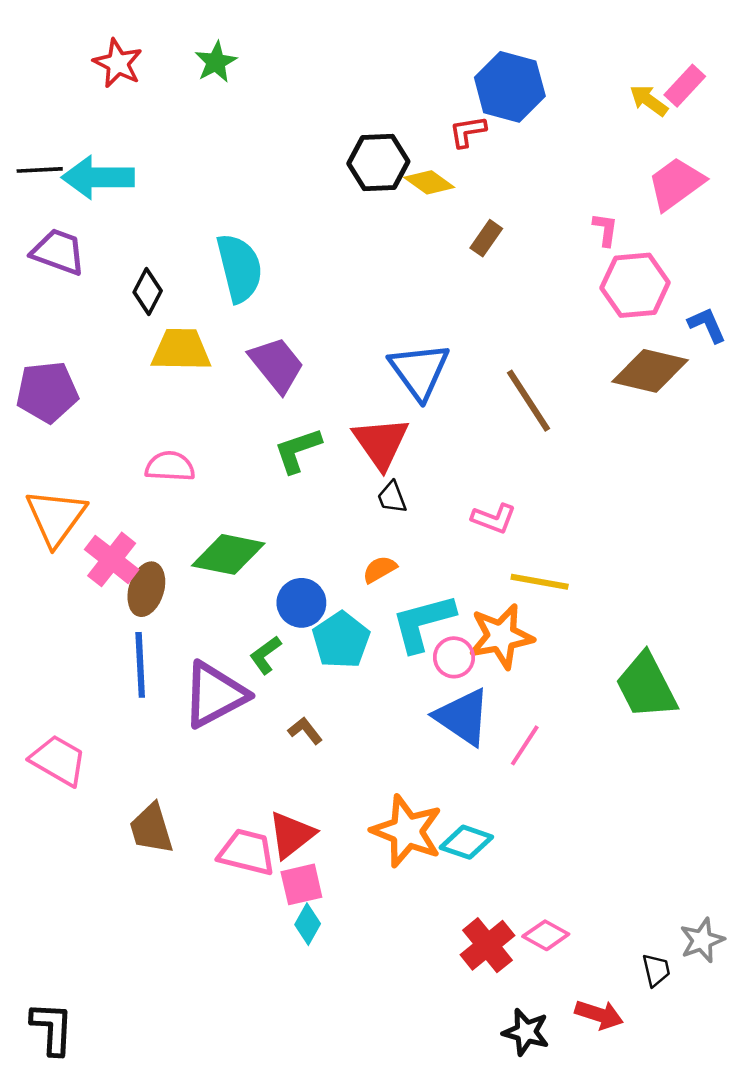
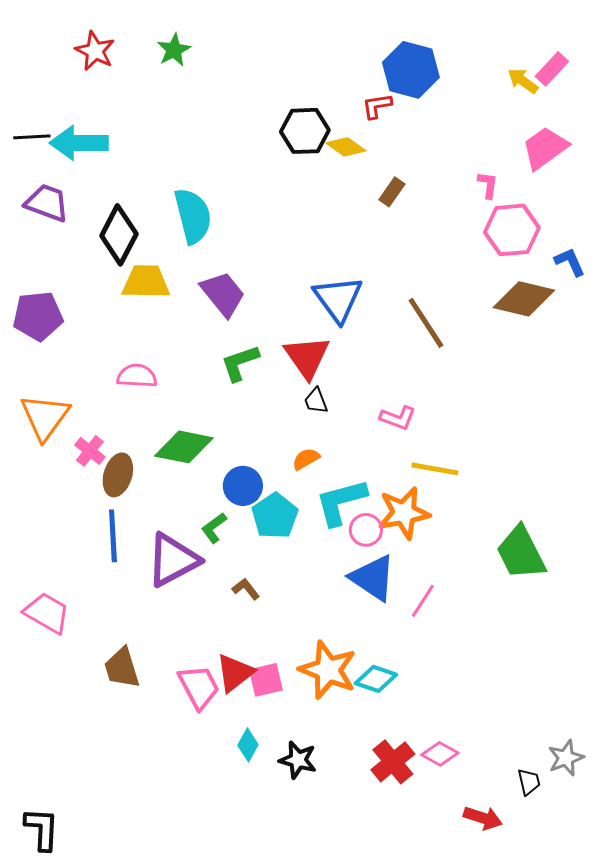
black diamond: (148, 291) -> (119, 235), size x1.6
pink cross: (112, 559) -> (90, 451), size x0.7
pink trapezoid: (247, 852) -> (199, 687), turned 48
pink square: (301, 884) -> (266, 680), moved
black star: (526, 1032) -> (298, 760), moved

